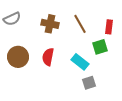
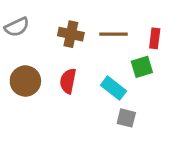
brown line: (80, 24) -> (114, 34), turned -60
gray square: (89, 83) -> (126, 118), turned 32

